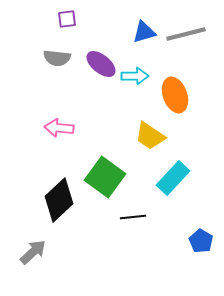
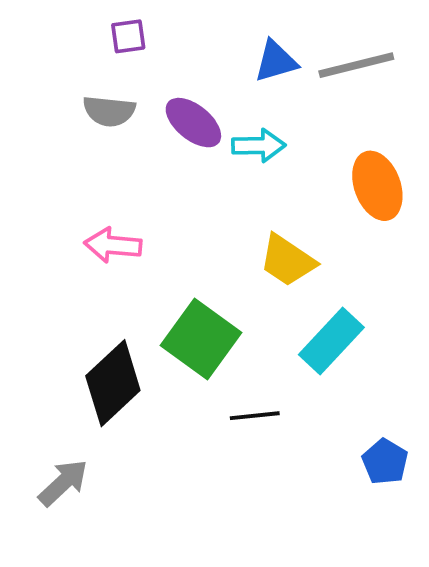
orange ellipse: (175, 95) -> (377, 186), moved

